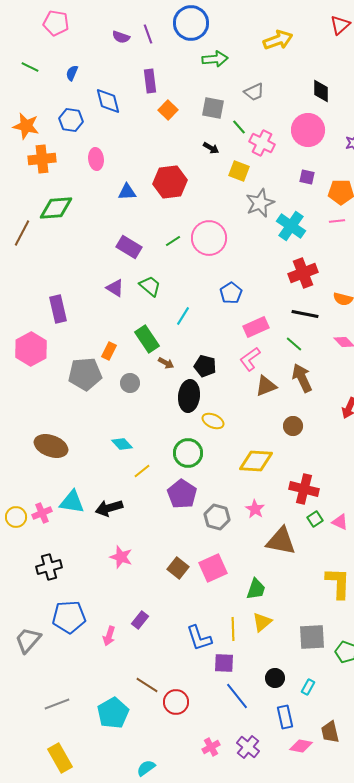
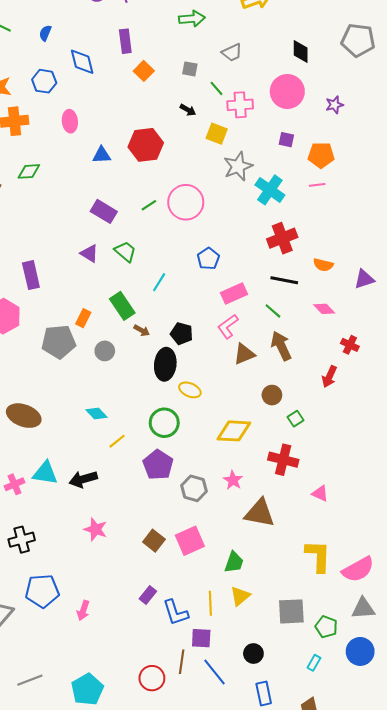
gray square: (213, 108) -> (190, 69), size x0.7
pink cross: (262, 143) -> (240, 105), turned -30
green diamond: (56, 208) -> (29, 171), size x0.7
green square: (315, 519) -> (296, 419), moved
purple rectangle: (140, 620) -> (148, 595), moved
brown line: (147, 685) -> (182, 662), moved, turned 65
cyan rectangle: (308, 687) -> (314, 663), moved

